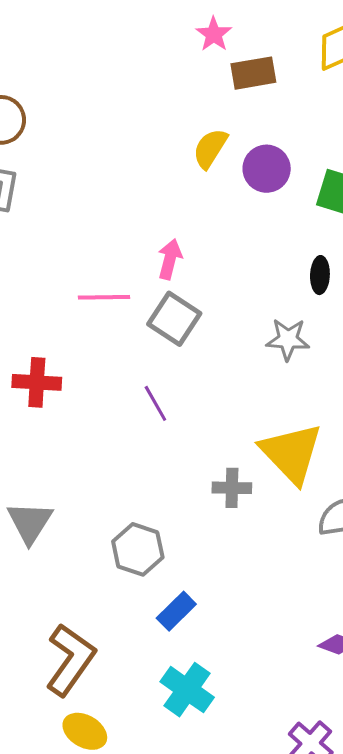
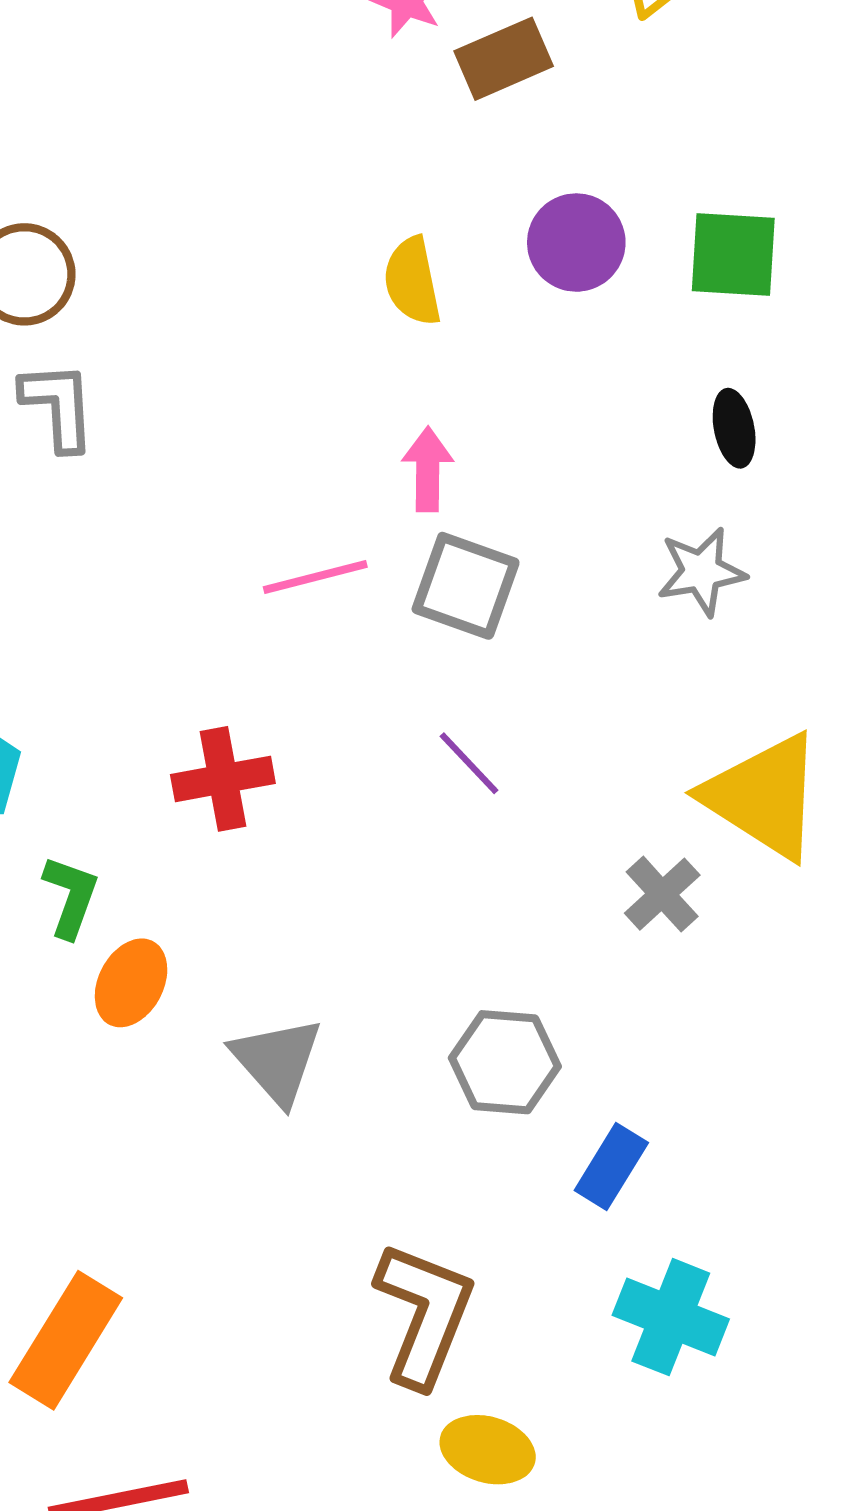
yellow semicircle: (210, 148) -> (412, 281), moved, turned -30
gray cross: (232, 488) -> (662, 894), turned -30

